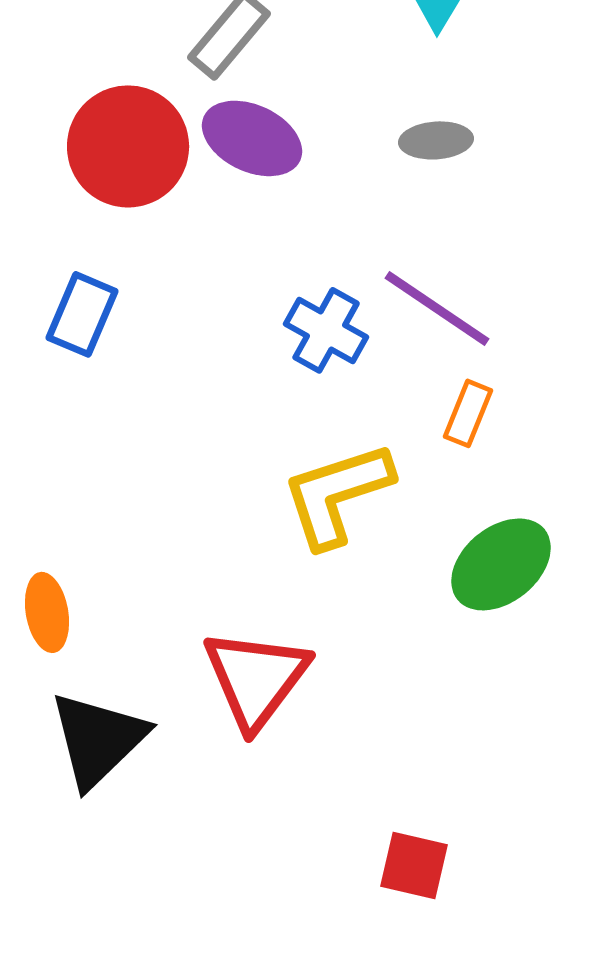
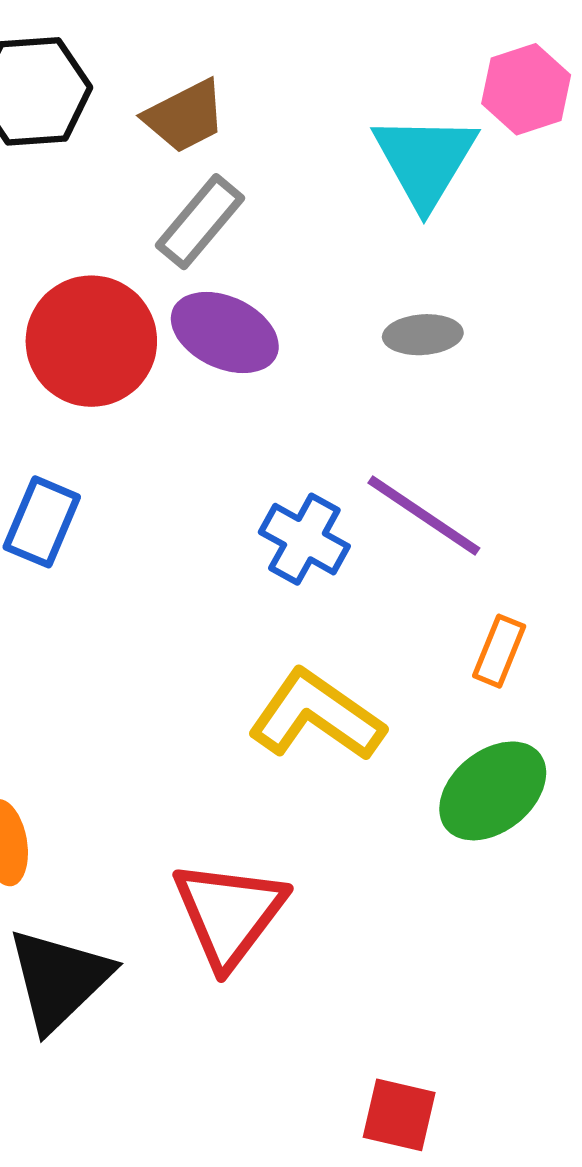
orange rectangle: (468, 413) -> (499, 651), moved
yellow L-shape: (337, 494) -> (316, 716), turned 53

